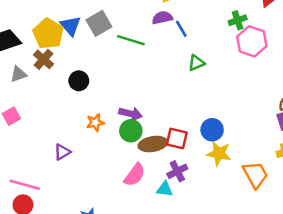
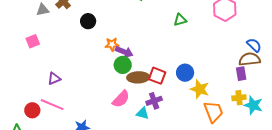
orange star: (95, 123) -> (112, 44), moved
purple triangle: (62, 152) -> (54, 78), moved
yellow star: (219, 154) -> (200, 89), moved
pink line: (25, 185) -> (52, 105), moved

